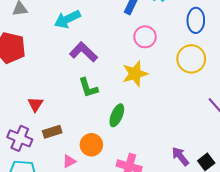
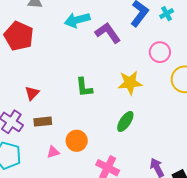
pink circle: (145, 37) -> (160, 52), moved
purple L-shape: (84, 52) -> (108, 33), moved
green ellipse: (117, 115) -> (125, 121), moved

